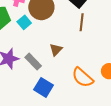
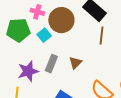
gray rectangle: (33, 62) -> (51, 64), moved, turned 66

